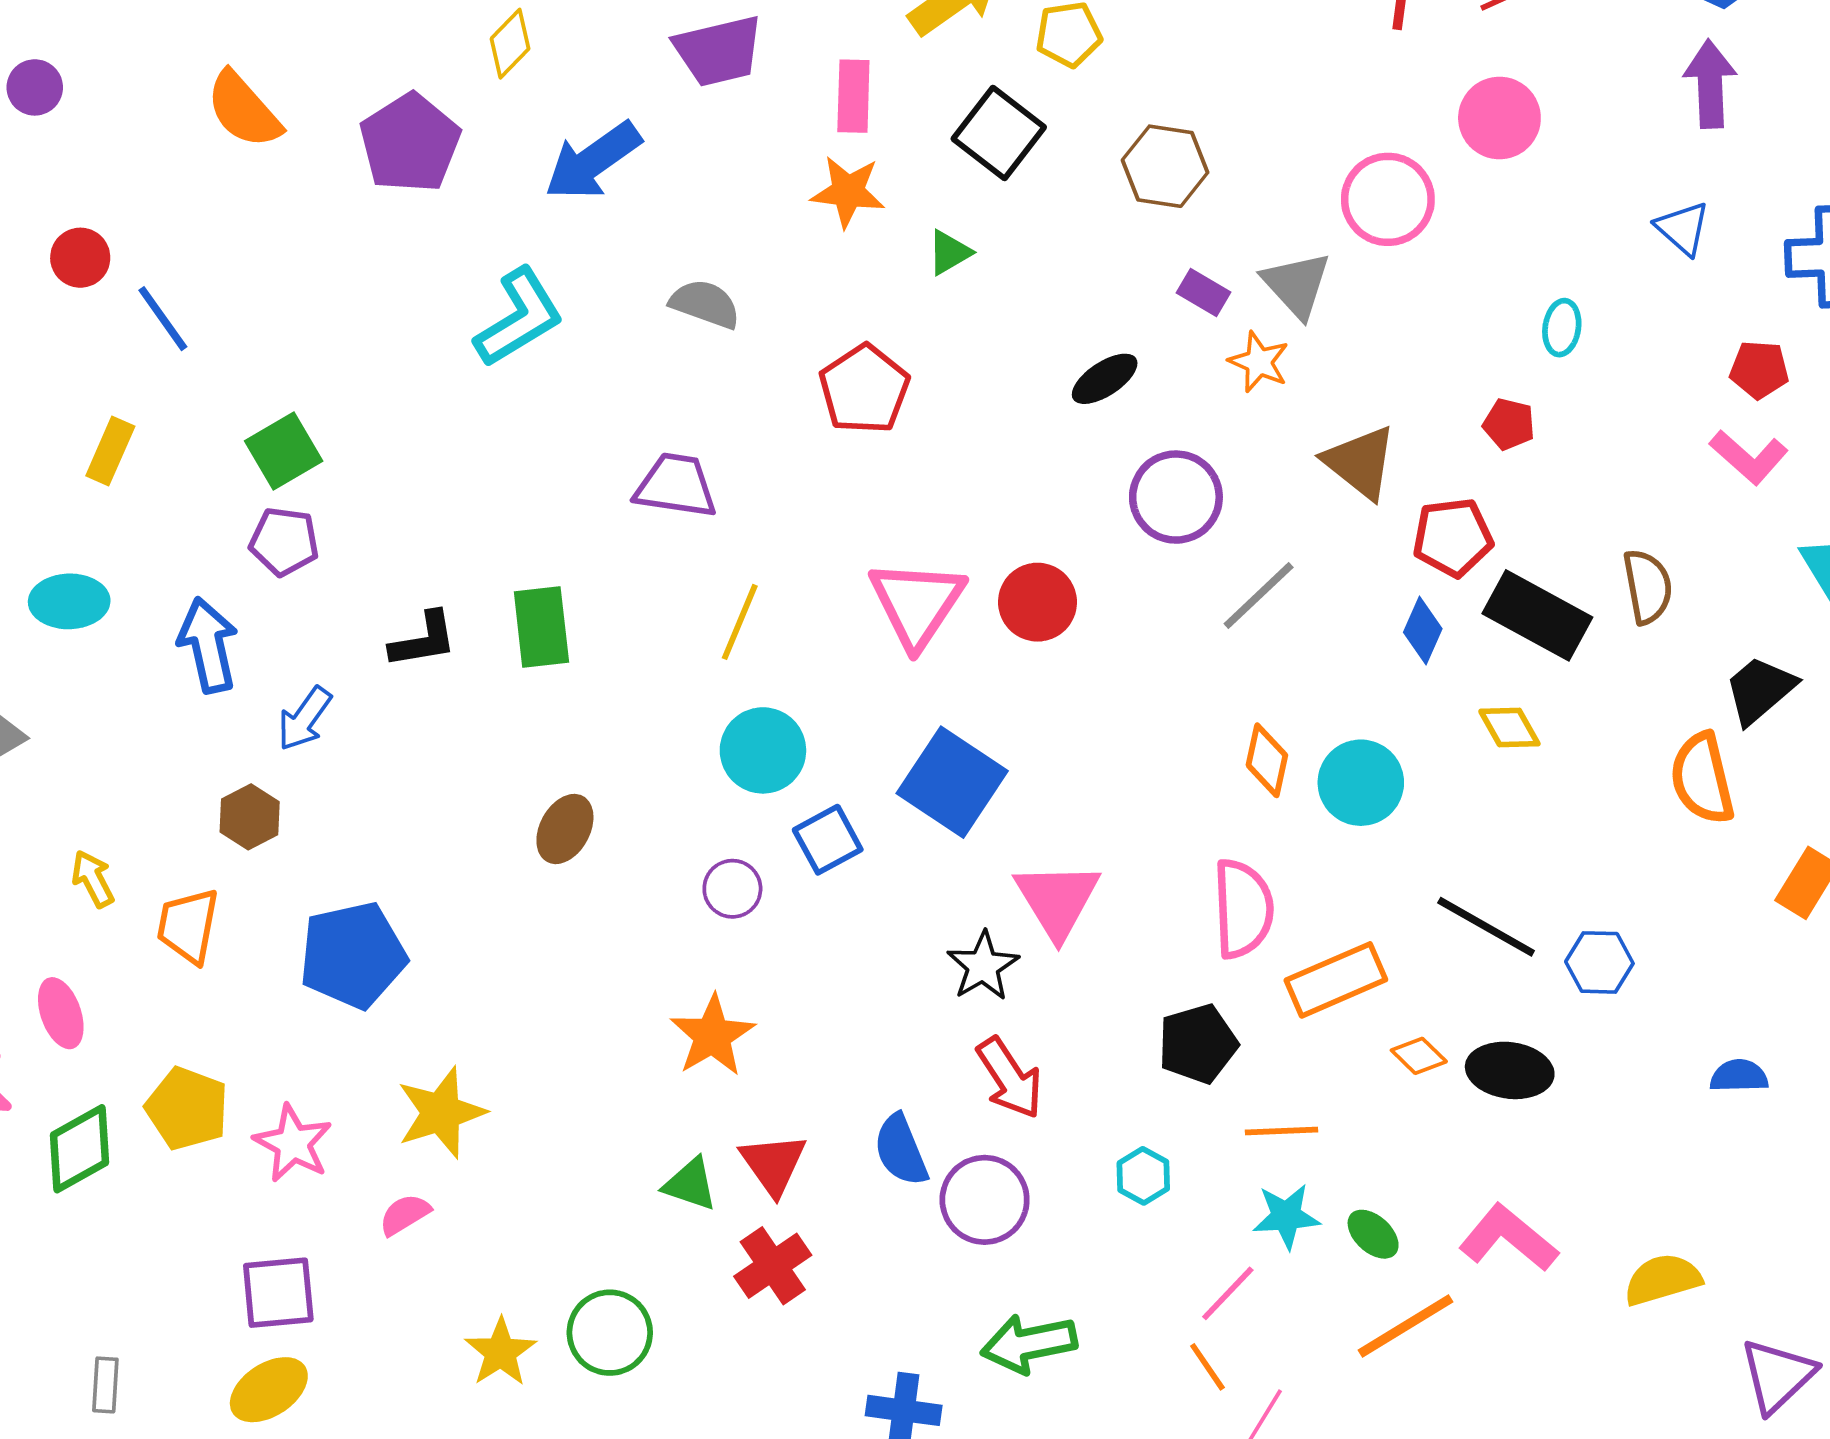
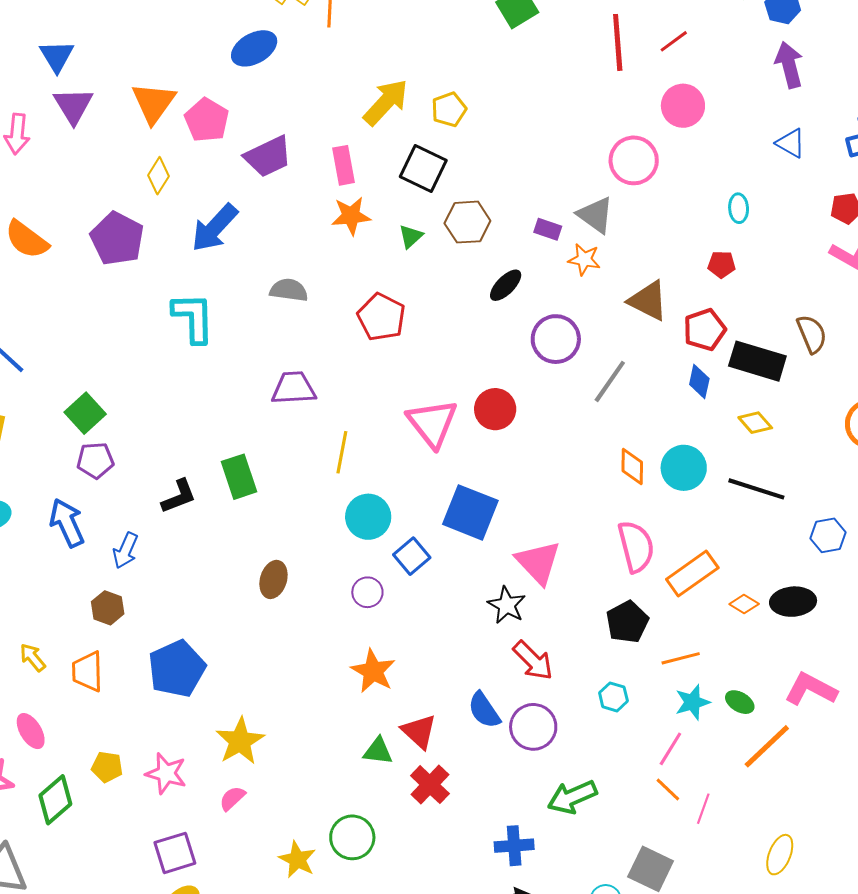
brown hexagon: (1165, 166) -> (467, 222), moved
cyan L-shape: (519, 318) -> (193, 318), turned -48
black line: (1486, 927) -> (756, 489), moved
yellow pentagon: (187, 1108) -> (107, 767), size x0.7

